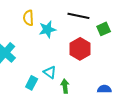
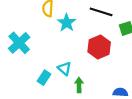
cyan star: (47, 29) -> (67, 23), turned -30

